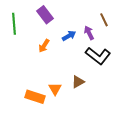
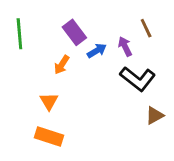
purple rectangle: (45, 15) -> (74, 32), moved
brown triangle: (78, 82) -> (155, 115), moved
orange triangle: (55, 89) -> (49, 101), moved

